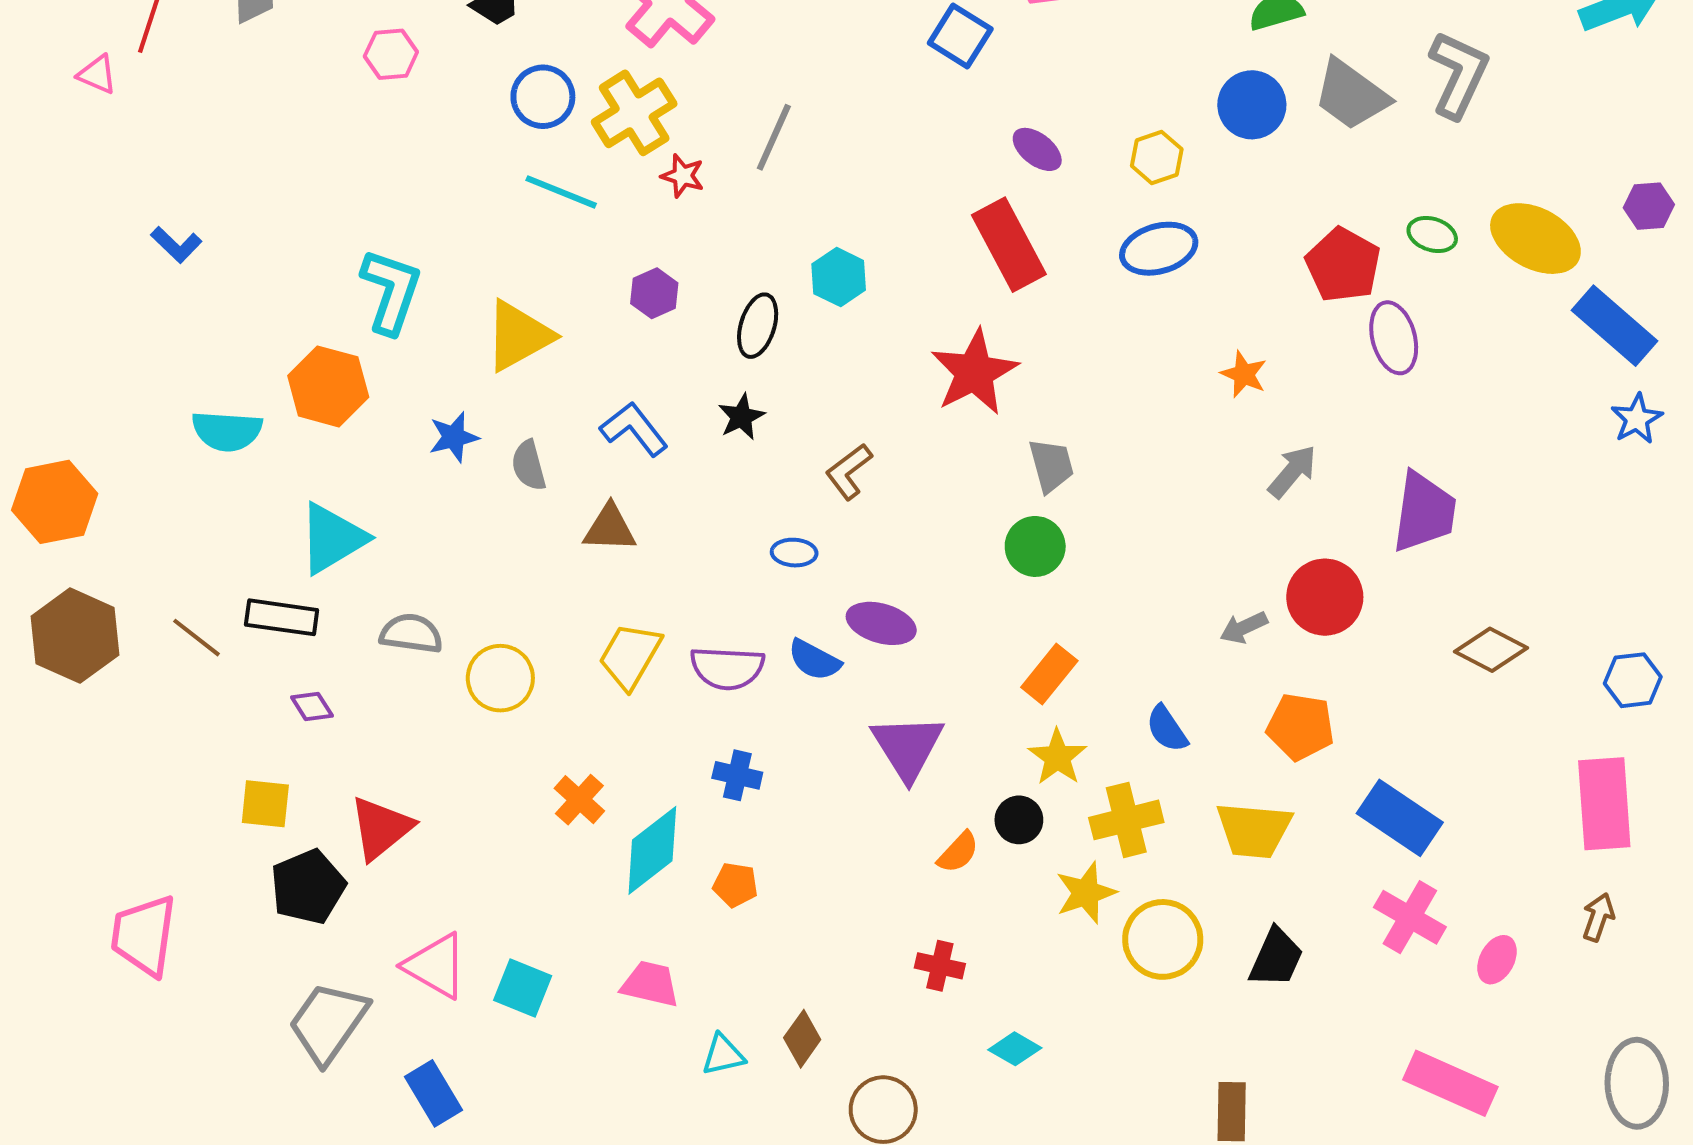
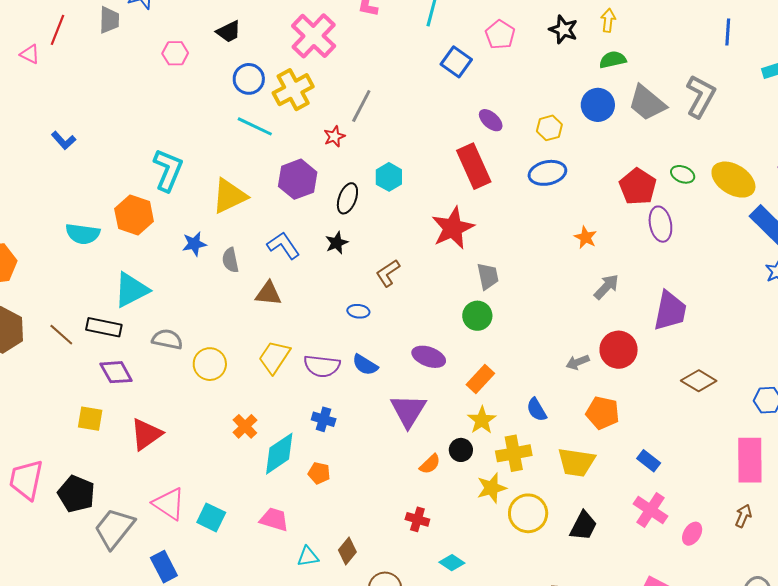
red star: (683, 176) -> (334, 136), moved, turned 30
purple hexagon: (654, 293) -> (298, 179), size x1.6
purple ellipse: (881, 623) -> (429, 357), moved
purple diamond: (312, 706) -> (116, 372), size x1.6
blue rectangle: (1400, 818) -> (649, 461), size x0.6
black pentagon: (308, 887) -> (76, 494), moved, turned -30

